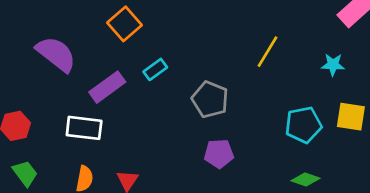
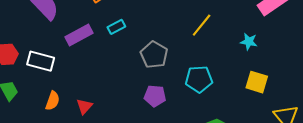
cyan pentagon: (303, 125) -> (199, 79), moved
white rectangle: (84, 128) -> (41, 61), moved

